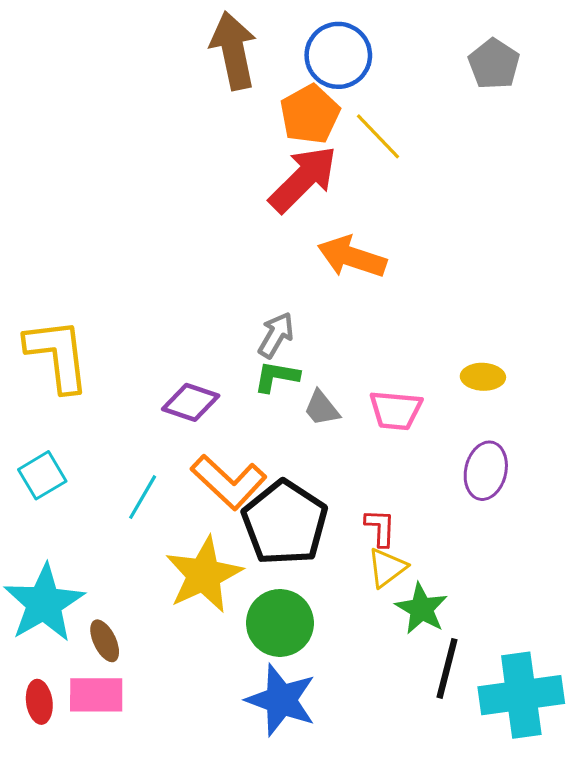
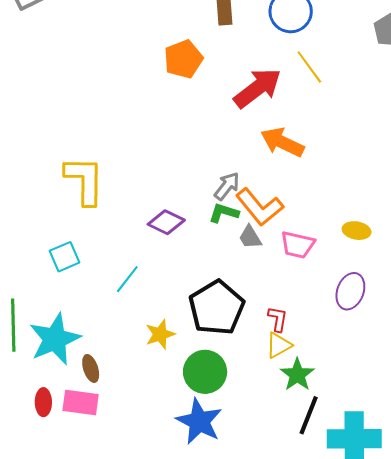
orange pentagon: (310, 114) -> (183, 59), moved
orange L-shape: (229, 482) -> (260, 207), moved
yellow star: (204, 575) -> (160, 334), size x0.6

